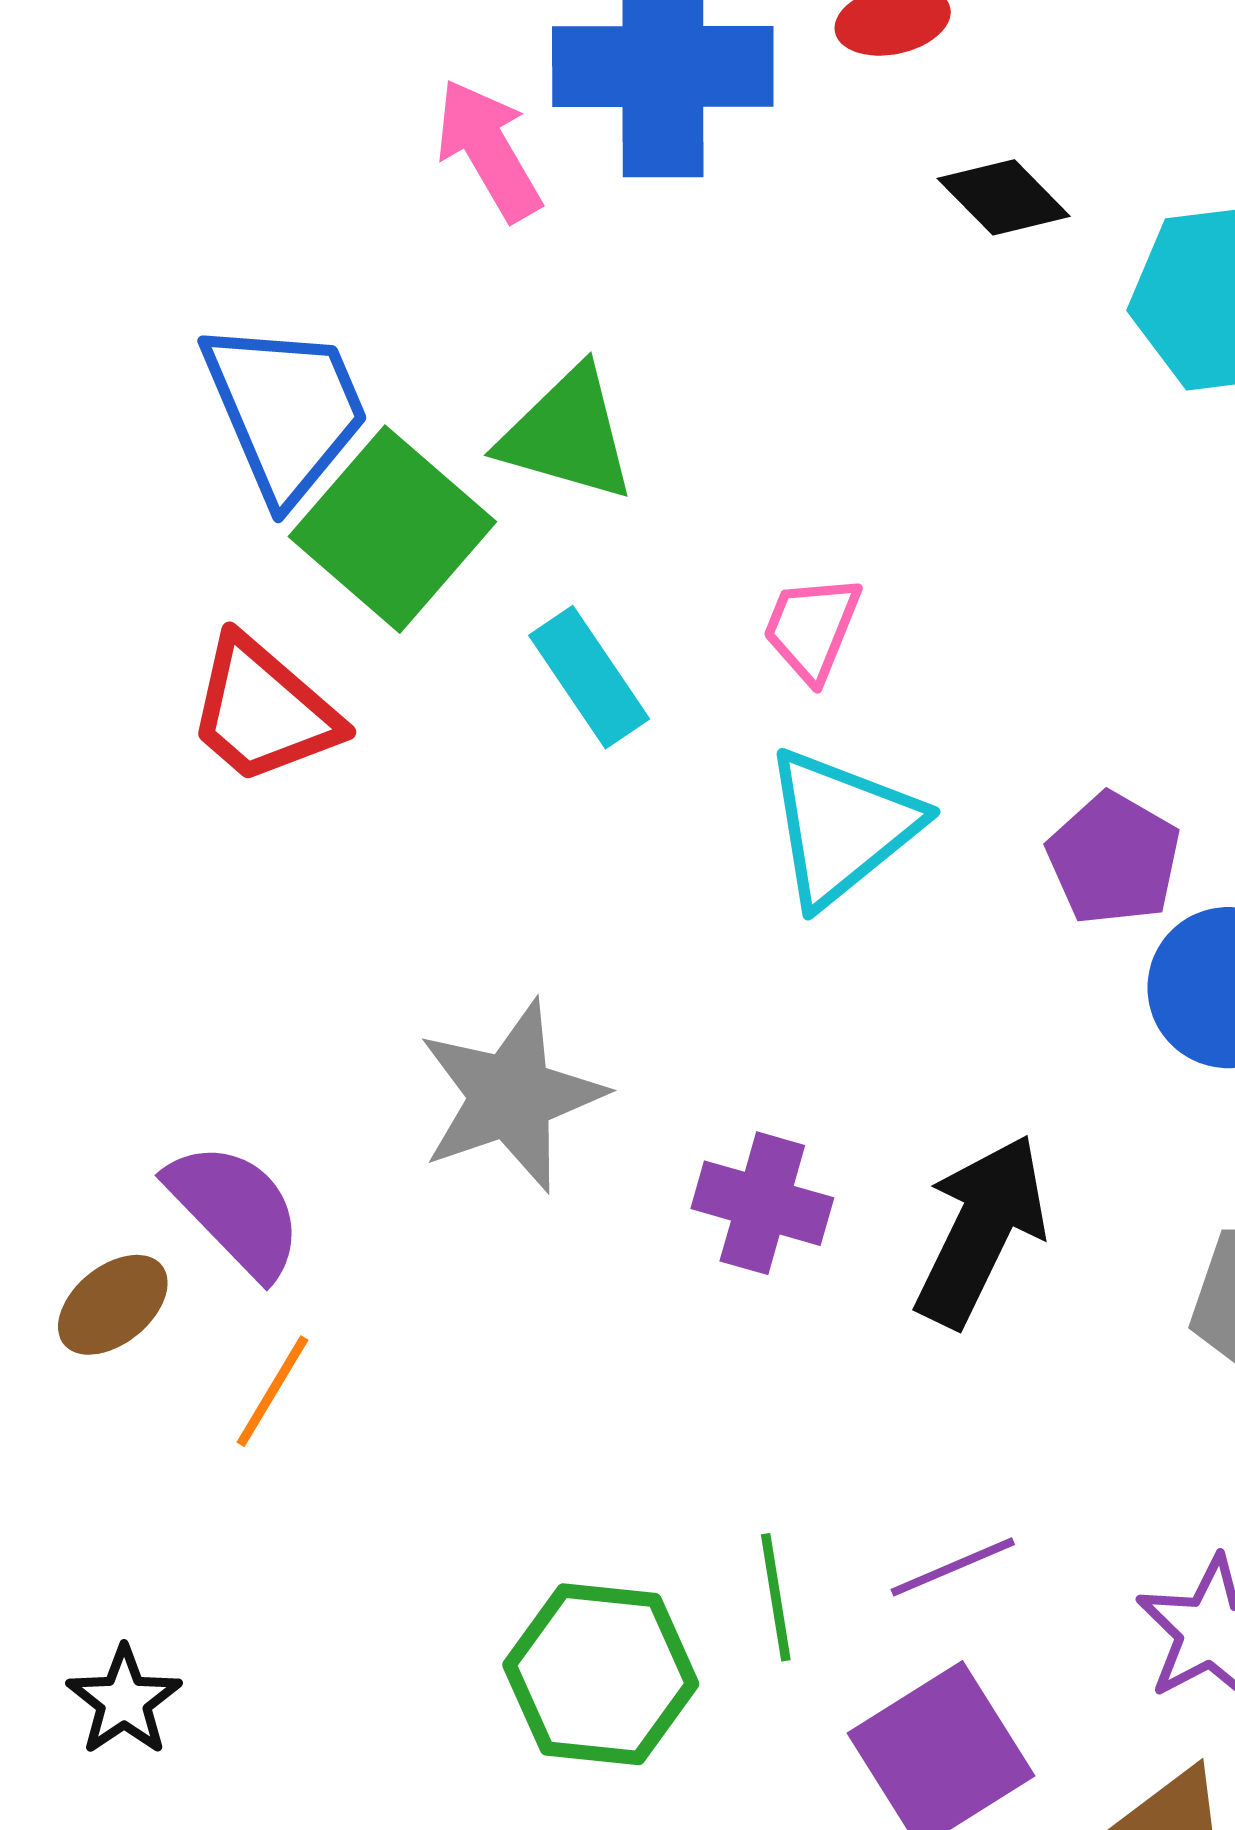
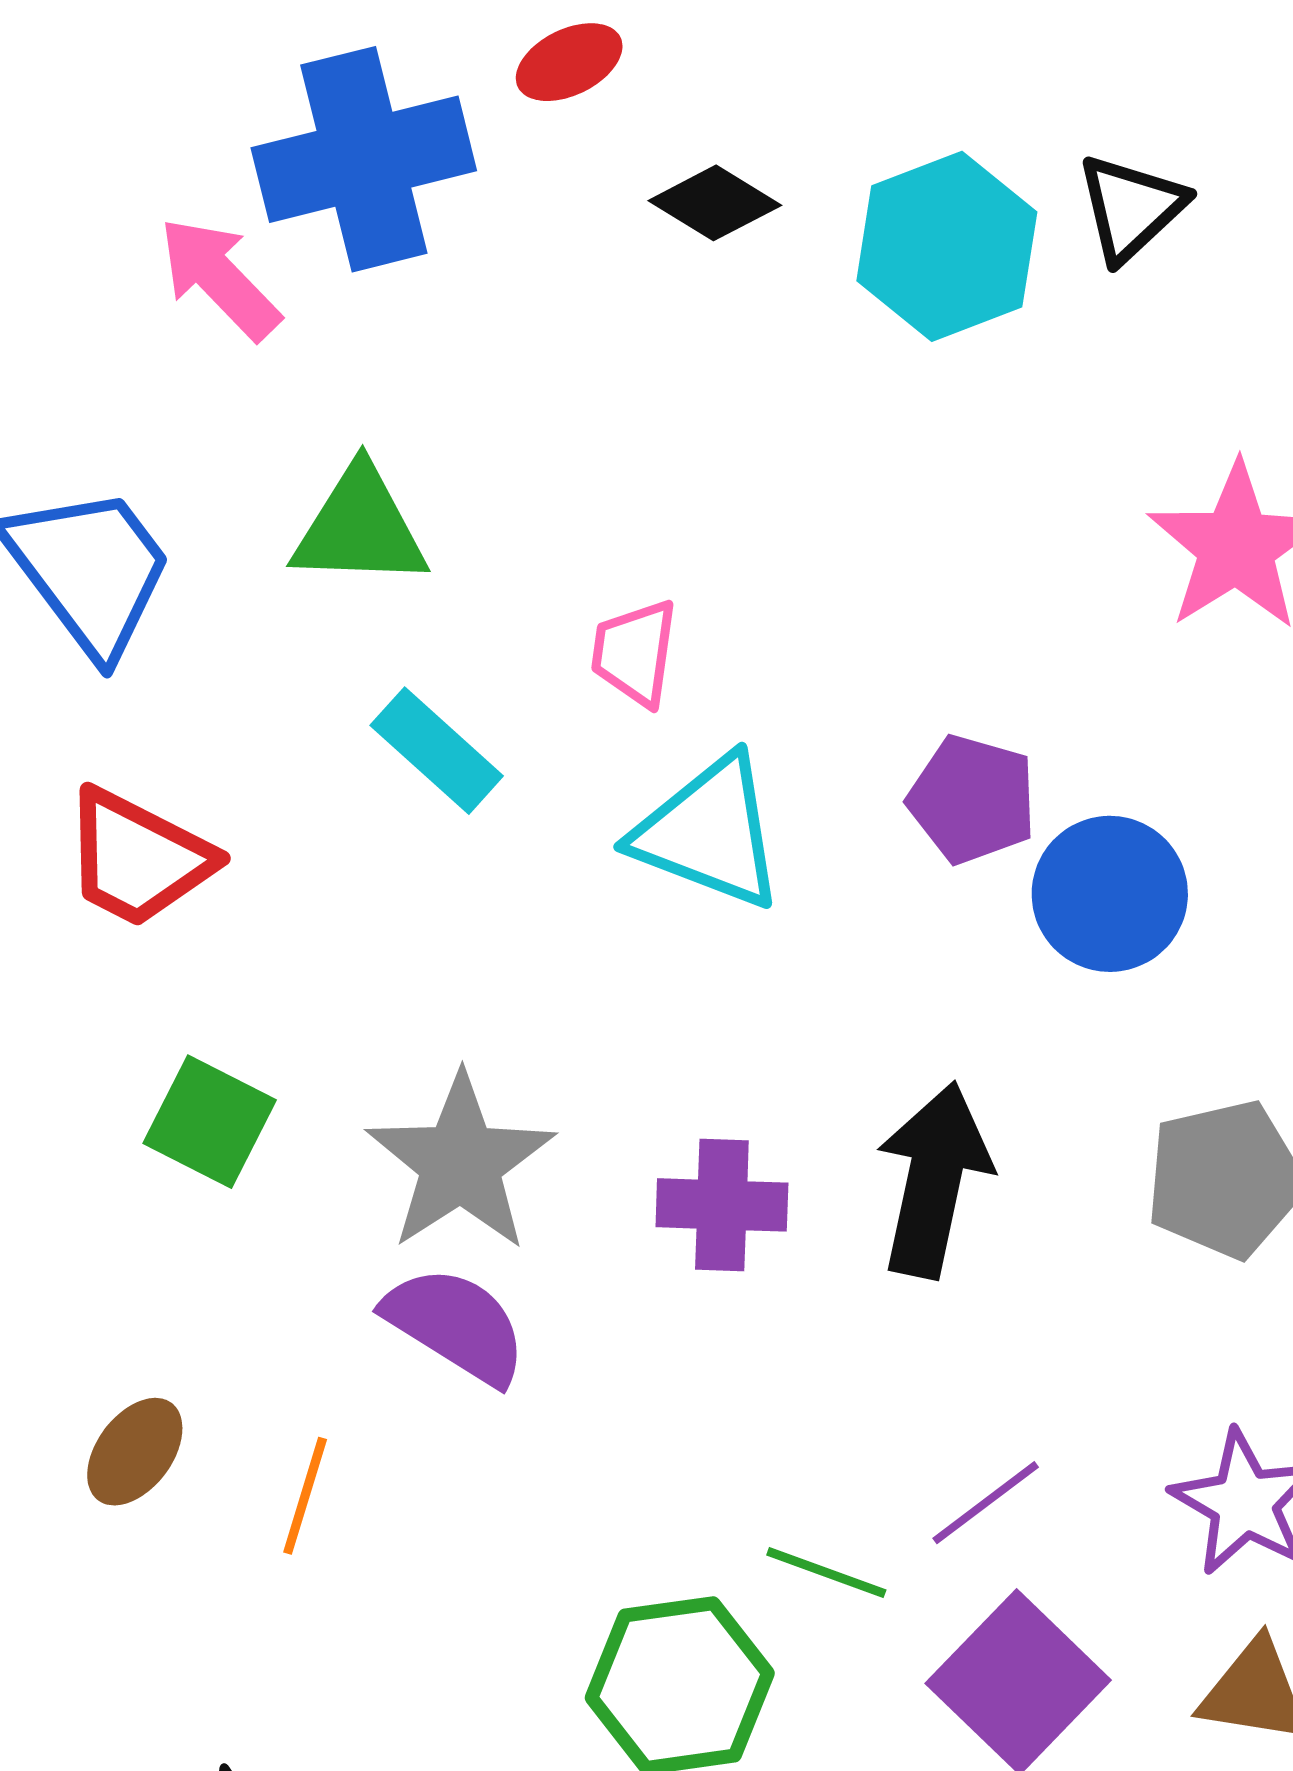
green square: (392, 529) -> (210, 1122), moved, size x0.7
cyan triangle: (842, 827) -> (709, 833), turned -46
purple semicircle: (235, 1210) -> (456, 1325), moved
green line: (776, 1597) -> (826, 1572), turned -47

